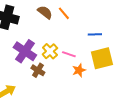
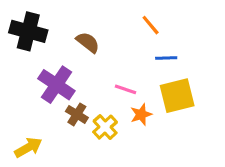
brown semicircle: (45, 12) -> (88, 42), moved
orange line: (64, 13) -> (151, 25), moved
yellow cross: (50, 51) -> (105, 127), moved

